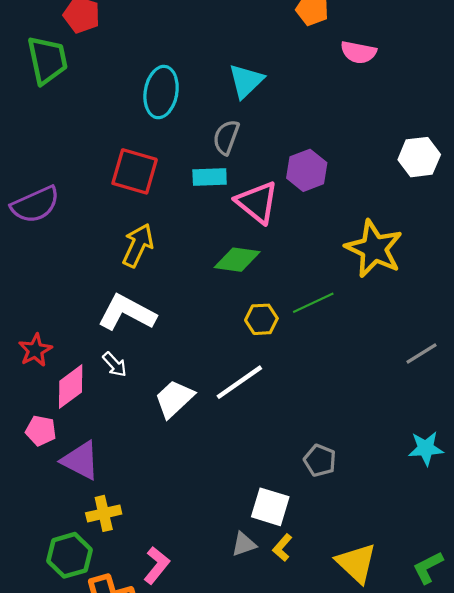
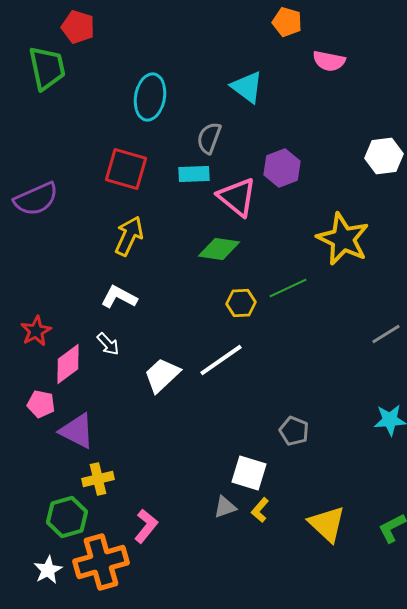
cyan triangle: (246, 81) -> (247, 87), moved, turned -39
white L-shape: (127, 313) -> (119, 297), size x0.7

